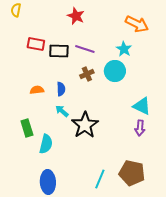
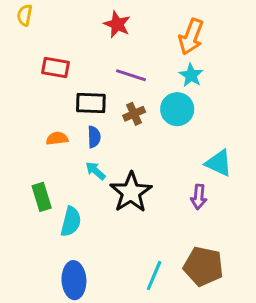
orange arrow: (137, 24) -> (191, 37), moved, turned 85
black rectangle: (59, 51) -> (91, 103), moved
purple arrow: (140, 128) -> (199, 197), moved

